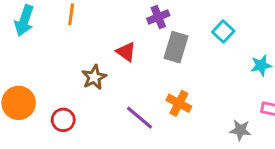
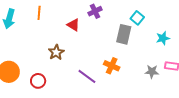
gray rectangle: (176, 47) -> (124, 34), moved
red triangle: (126, 52) -> (73, 25), moved
gray star: (240, 130) -> (152, 72), moved

